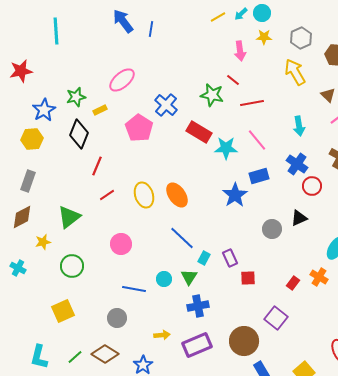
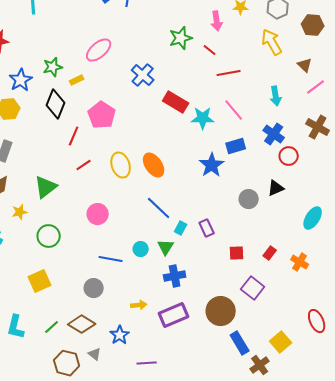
green star: (212, 95) -> (181, 38), moved, turned -30
pink pentagon: (139, 128) -> (102, 115), moved
orange cross: (319, 277) -> (300, 262), moved
red square: (248, 278) -> (237, 253), moved

